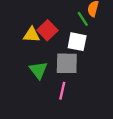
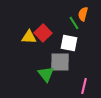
green triangle: (38, 70) -> (46, 74), moved
pink line: (62, 91) -> (84, 86), moved

